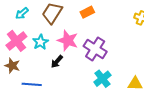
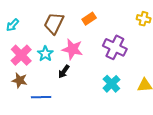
cyan arrow: (22, 13) -> (13, 25), moved
purple cross: (95, 49) -> (115, 47), moved

